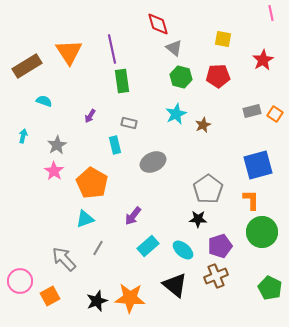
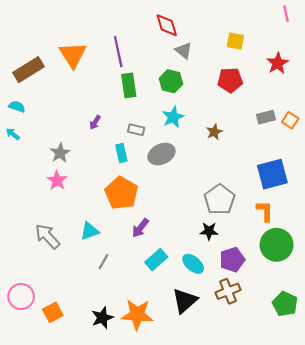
green hexagon: (181, 77) -> (171, 81), moved
cyan semicircle: (44, 101) -> (17, 107), moved
cyan star: (176, 114) -> (173, 117), moved
cyan arrow: (23, 136) -> (13, 134), moved, turned -64
gray ellipse: (153, 162) -> (161, 154), moved
orange pentagon: (92, 183) -> (121, 193), moved
gray arrow: (64, 259) -> (47, 236), moved
black triangle: (175, 285) -> (185, 301), turned 40

